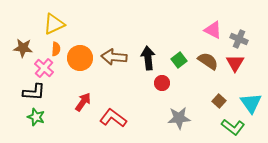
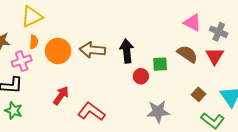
green square: (179, 60) -> (160, 64), moved, turned 35
pink cross: (44, 68) -> (22, 61), turned 30

